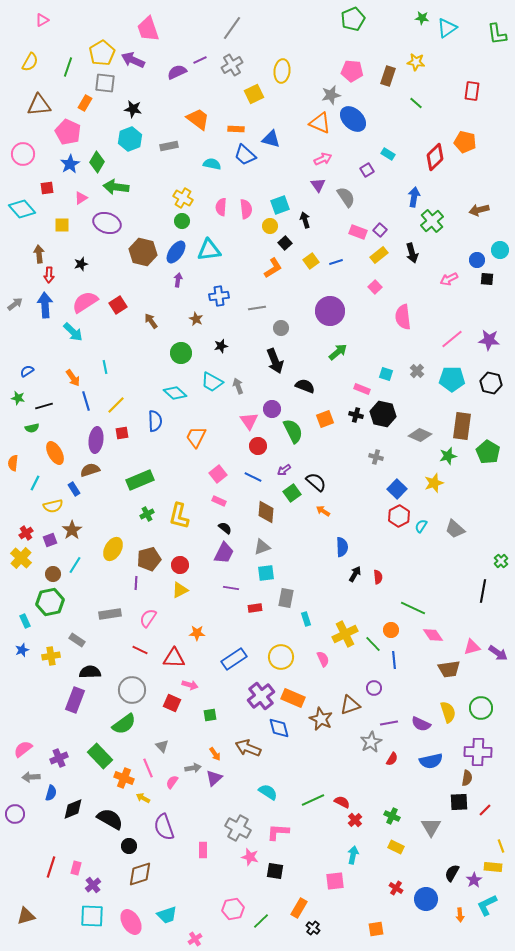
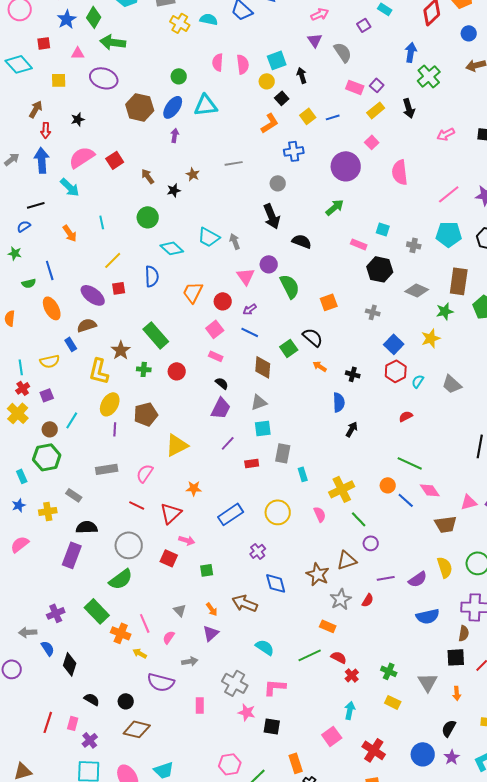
pink triangle: (81, 198) -> (78, 53), turned 32
yellow cross: (183, 198) -> (180, 23), moved
brown arrow: (39, 254) -> (36, 109), turned 36
blue circle: (477, 260) -> (469, 33), moved
blue cross: (219, 296) -> (294, 151), moved
gray line: (257, 308) -> (234, 163), moved
purple circle: (330, 311) -> (346, 166), moved
black star: (221, 346) -> (174, 190), moved
green circle: (181, 353) -> (148, 217), moved
gray cross: (417, 371) -> (414, 245), moved, turned -32
blue line: (86, 401) -> (50, 270), moved
black line: (44, 406) -> (36, 205), moved
black cross: (356, 415) -> (353, 374), moved
orange square: (325, 419) -> (329, 302), moved
purple ellipse: (96, 440) -> (93, 295), turned -60
red circle: (258, 446) -> (223, 301), moved
purple arrow: (284, 470) -> (250, 309), moved
green rectangle: (140, 480) -> (156, 335), moved, turned 72
cyan line: (35, 483) -> (21, 367), moved, turned -35
green cross: (147, 514) -> (144, 369), turned 32
yellow L-shape: (179, 516) -> (99, 371), moved
brown star: (72, 530) -> (121, 350), moved
red circle: (180, 565) -> (177, 371), moved
red semicircle: (378, 577) -> (406, 416), moved, turned -112
purple line: (136, 583) -> (115, 429), moved
purple line: (231, 588) -> (228, 443), turned -56
yellow triangle: (180, 590) -> (177, 445), size x1.4
green line: (373, 644) -> (359, 519), moved
red triangle: (174, 658) -> (171, 513), turned -45
blue line: (394, 660) -> (406, 500), moved, turned -42
purple cross: (261, 696) -> (258, 551), size x0.6
orange rectangle: (293, 698) -> (328, 626), moved, size x0.7
purple semicircle: (421, 724) -> (418, 579), turned -60
gray star: (371, 742) -> (341, 599), moved
gray triangle: (162, 746) -> (180, 610), moved
pink semicircle: (23, 749) -> (20, 544), moved
red semicircle: (392, 759) -> (368, 600), moved
gray arrow: (193, 768) -> (190, 661), moved
blue semicircle: (51, 793) -> (48, 648), turned -49
black diamond: (73, 809) -> (70, 664), turned -50
black semicircle: (110, 819) -> (92, 699), moved, size x0.6
purple semicircle: (164, 827) -> (161, 682), turned -56
brown diamond: (140, 874) -> (137, 729), turned 32
purple star: (474, 880) -> (452, 757), moved
pink square: (335, 881) -> (332, 736), turned -30
red cross: (396, 888) -> (374, 750), moved, size x1.6
orange rectangle: (299, 908) -> (296, 763), turned -48
orange arrow: (460, 915) -> (457, 693), moved

